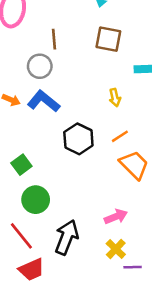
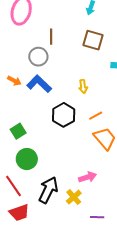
yellow arrow: (115, 97) -> (83, 86), moved
yellow cross: (116, 249) -> (74, 197), moved

